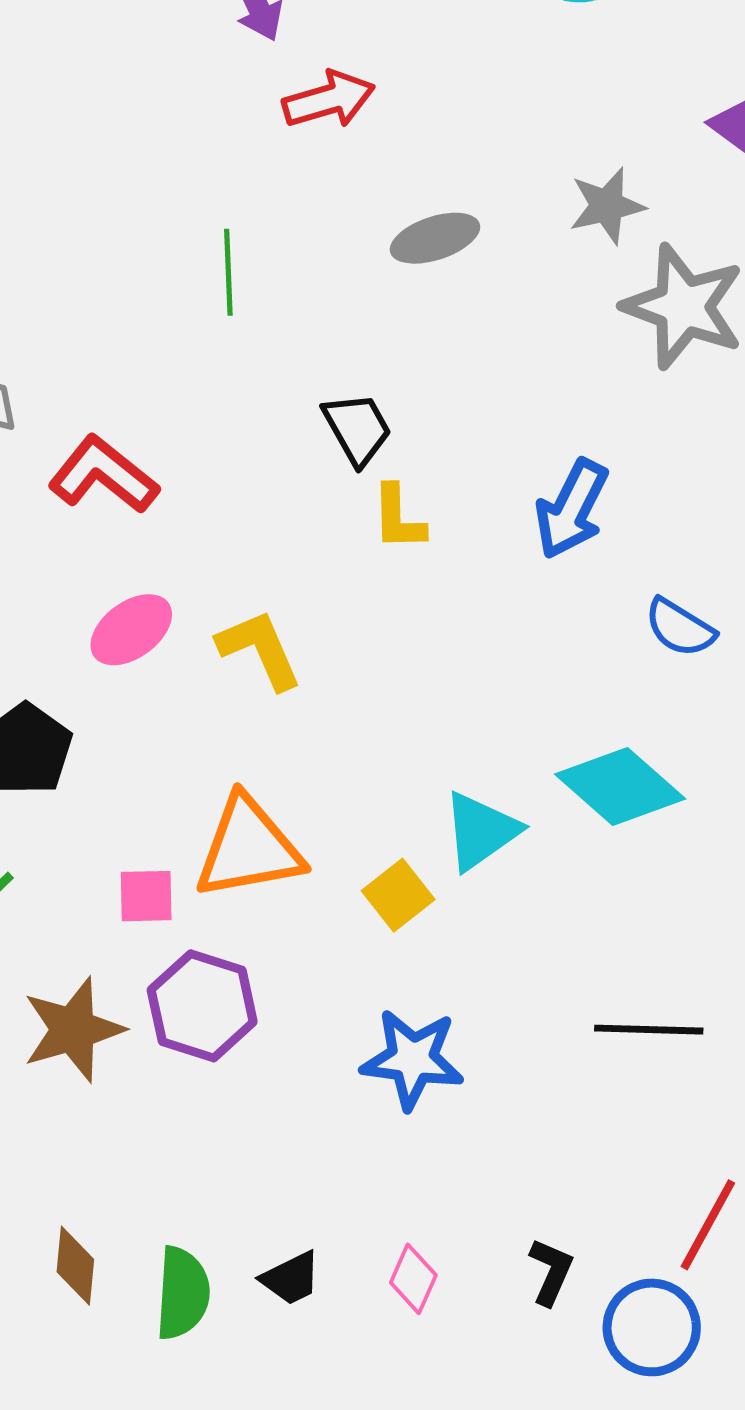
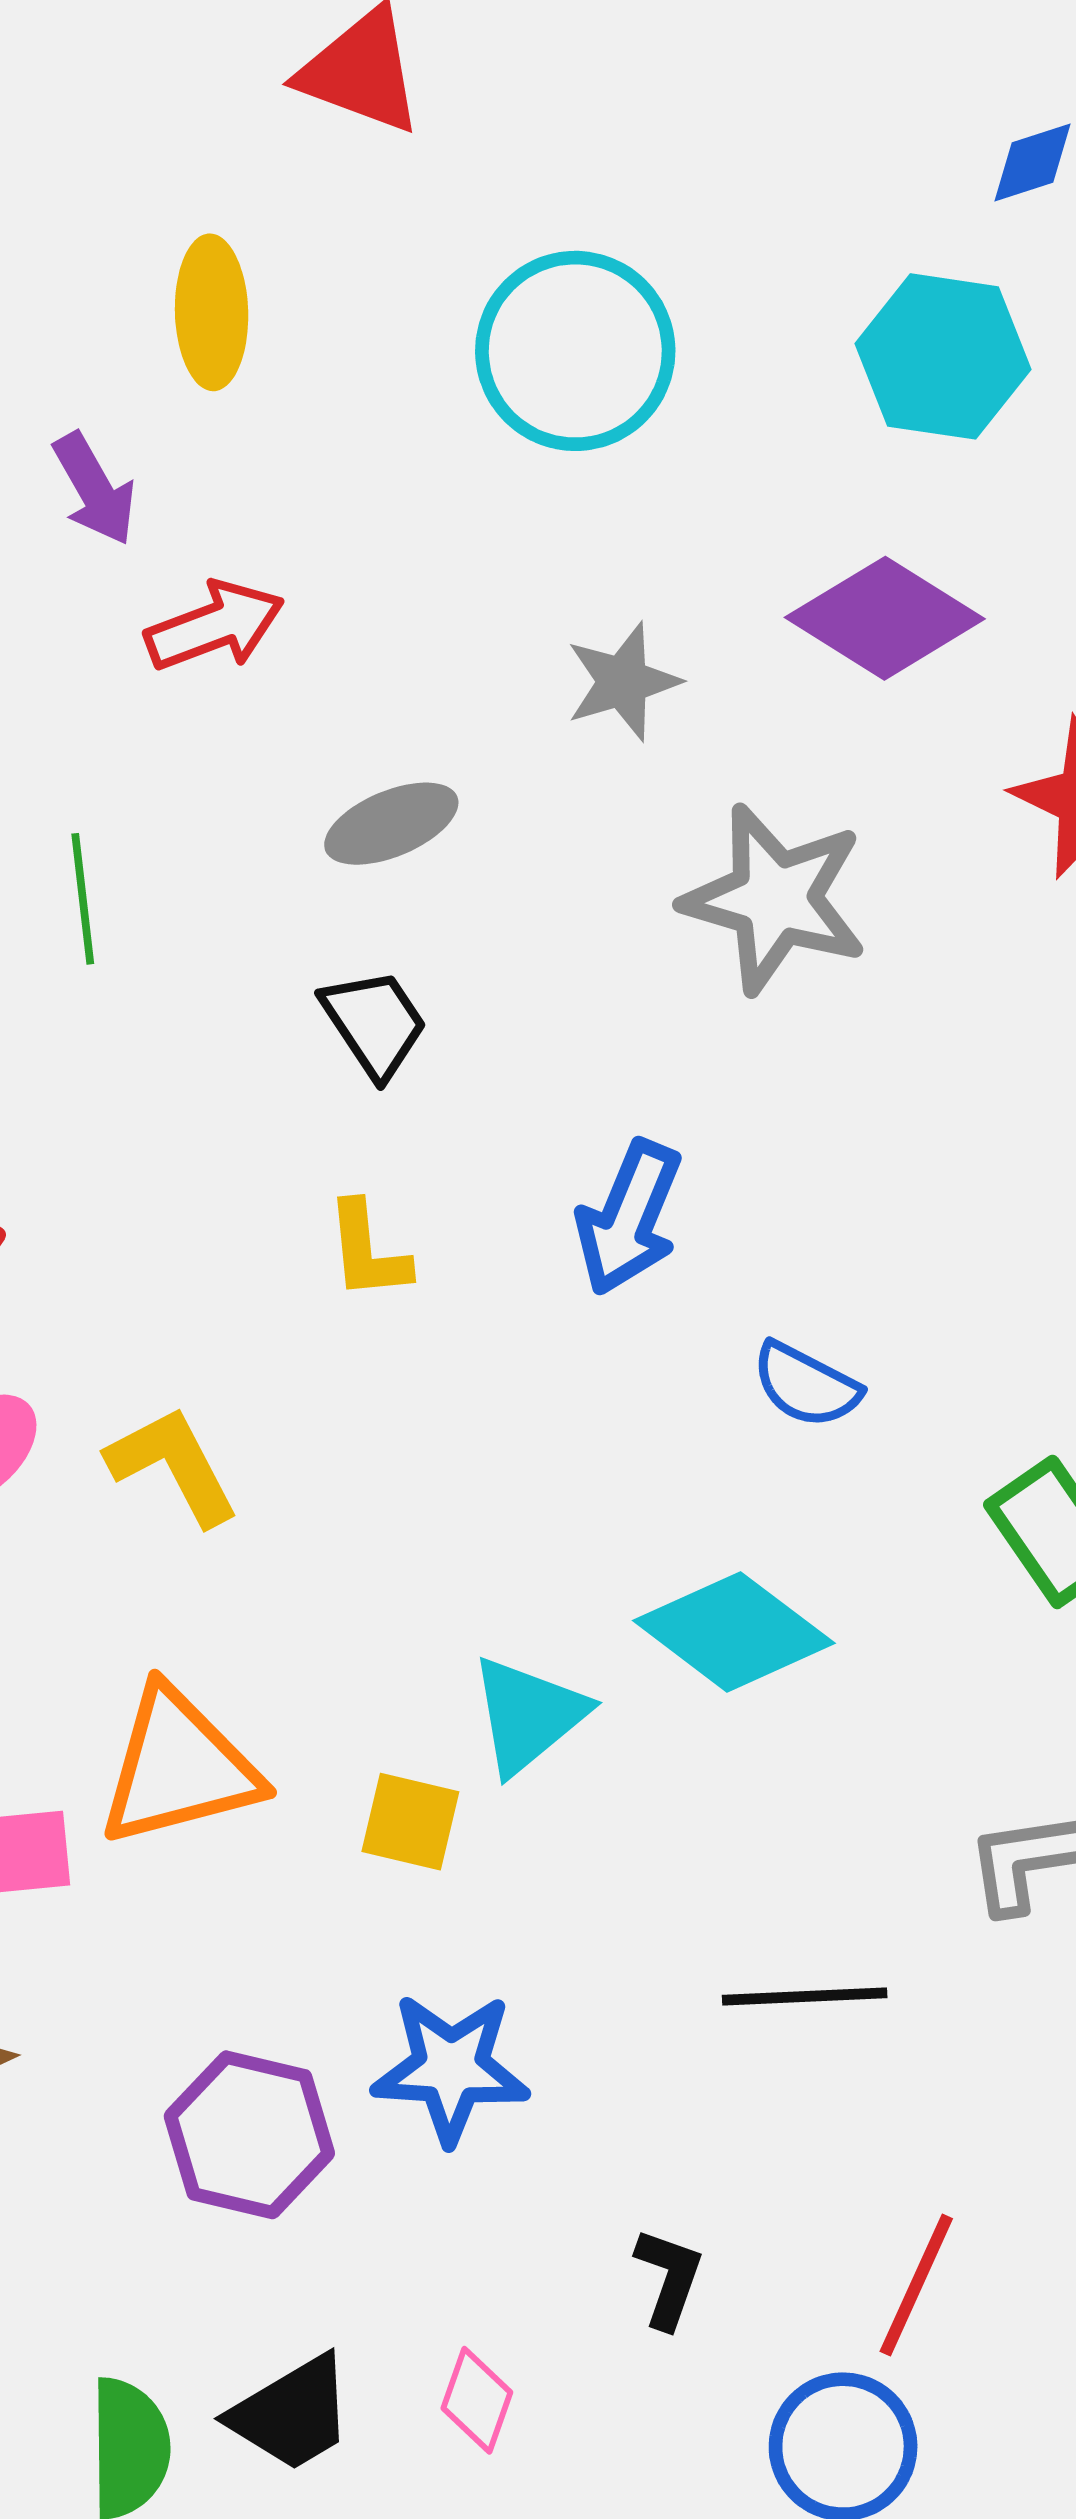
gray star: (607, 206) -> (623, 682), moved
black trapezoid: (357, 429) -> (374, 1023), moved
yellow square: (398, 895) -> (410, 1822), turned -34
purple hexagon: (202, 1006) -> (249, 2135), moved
black L-shape: (551, 1272) -> (669, 2278), moved
black trapezoid: (291, 1278) -> (292, 2413), size x1.4

